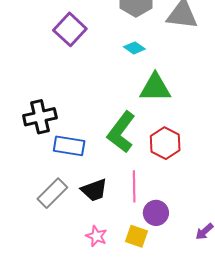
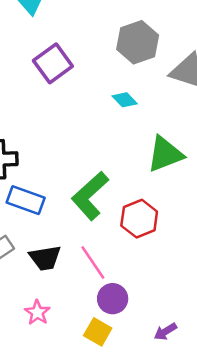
green triangle: (155, 88) -> (165, 154), moved, turned -32
pink line: (134, 186) -> (93, 263), turned -44
yellow square: (137, 236) -> (98, 332), moved

